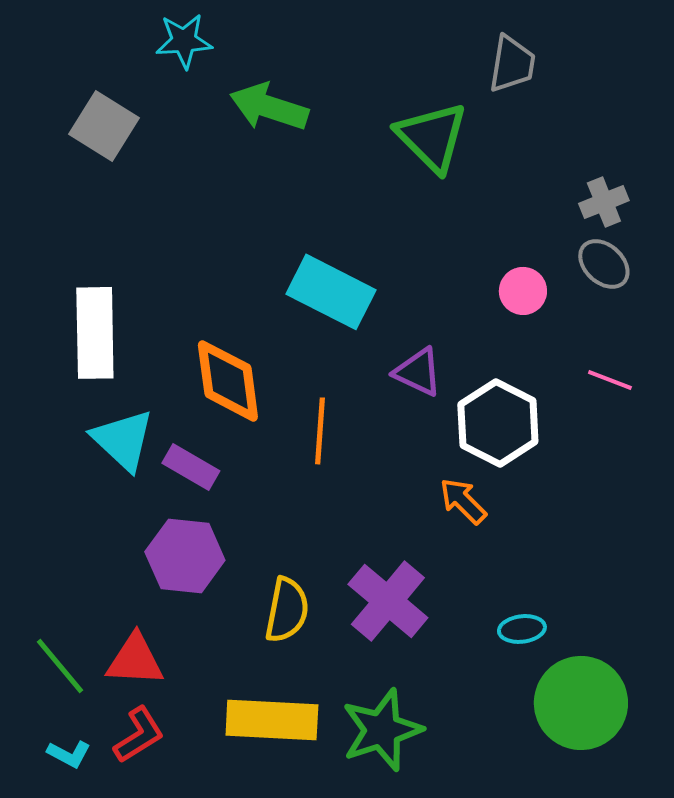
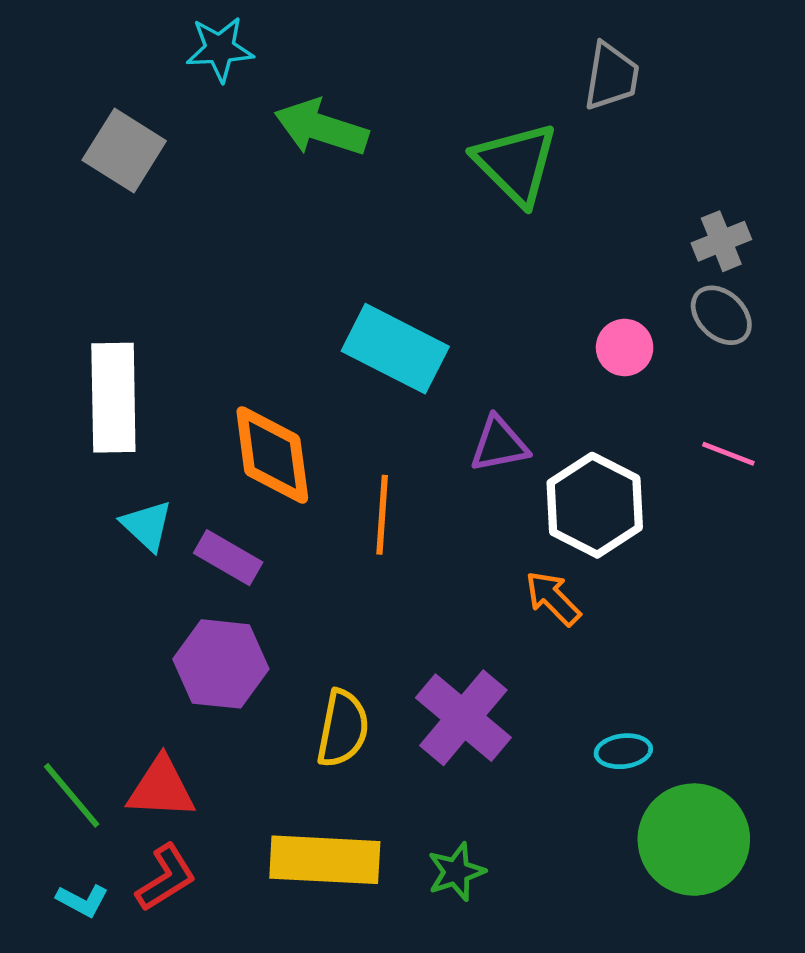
purple triangle: (418, 372) -> (499, 444), turned -36
cyan triangle: (123, 440) -> (147, 525), size x0.7
green star: (382, 730) -> (456, 872), size x0.6

